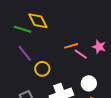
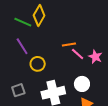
yellow diamond: (38, 21) -> (39, 16), turned 50
pink star: (99, 47) -> (95, 57), moved

